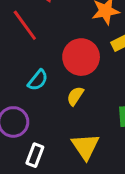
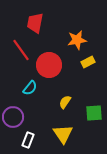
red circle: (81, 57) -> (49, 65), moved
yellow semicircle: (75, 96) -> (65, 102), moved

